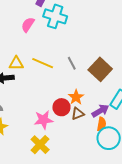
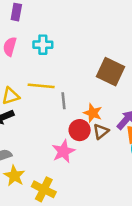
cyan cross: (55, 16) -> (43, 45), moved, size x0.7
gray line: (72, 63) -> (63, 101), moved, turned 40
yellow cross: (40, 145) -> (44, 189), moved

